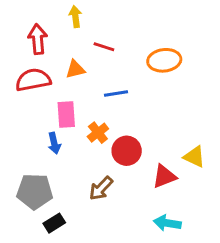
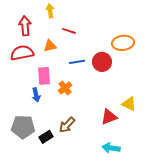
orange ellipse: (164, 60) -> (123, 43), moved
red circle: (127, 151) -> (102, 62), moved
black rectangle: (54, 223) -> (46, 137), moved

